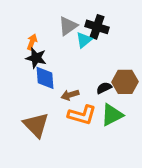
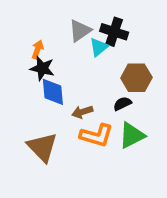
brown hexagon: (125, 82) -> (136, 78), moved

